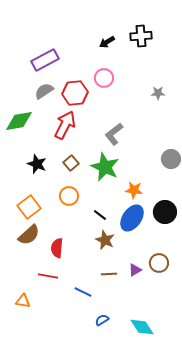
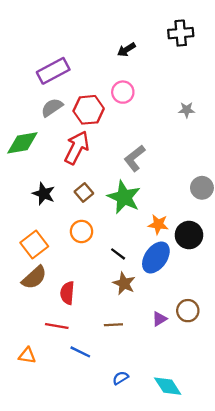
black cross: (141, 36) -> (181, 33), moved
black circle: (165, 212) -> (189, 235), moved
brown line: (109, 274) -> (113, 325), moved
blue line: (83, 292) -> (80, 352), moved

